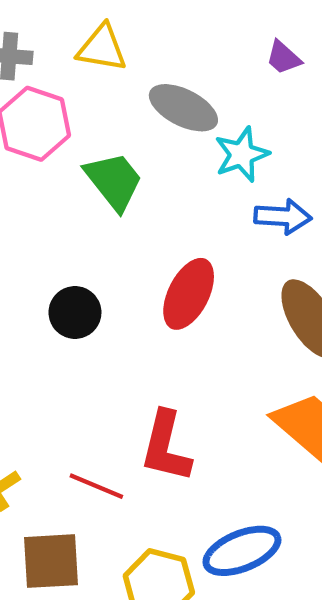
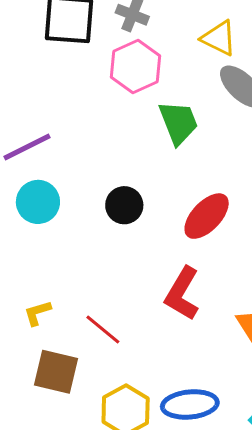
yellow triangle: (102, 48) -> (219, 38), moved
red L-shape: (166, 447) -> (182, 294), moved

